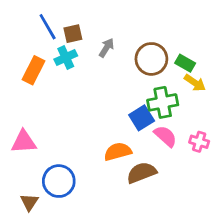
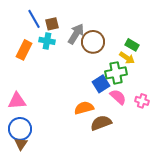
gray arrow: (106, 48) -> (76, 34), size x1.5
cyan cross: (66, 58) -> (47, 41), turned 35
brown circle: (151, 59) -> (93, 42), moved
yellow arrow: (195, 83) -> (127, 58), moved
blue circle: (59, 181) -> (20, 129), moved

